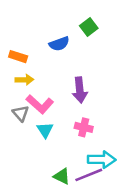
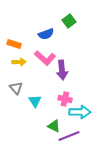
pink L-shape: (40, 104) -> (45, 58), moved
cyan arrow: (102, 160) -> (80, 112), moved
green triangle: (62, 176) -> (54, 126), moved

